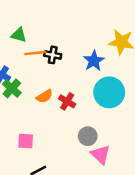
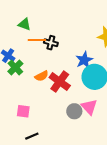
blue star: (94, 61) -> (84, 60), moved
red cross: (67, 101) -> (60, 82), size x1.5
pink triangle: (101, 155) -> (89, 107), moved

